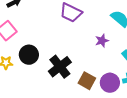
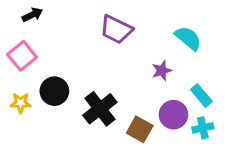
purple circle: (110, 83) -> (173, 115), moved

